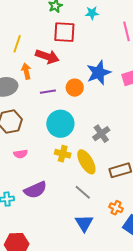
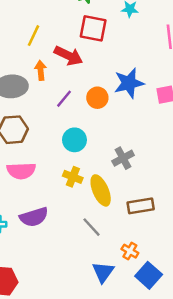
purple line: (48, 92) -> (64, 99), turned -49
cyan circle: (60, 124) -> (74, 140), size x0.7
pink semicircle: (21, 154) -> (21, 171), size x1.6
blue triangle: (84, 223) -> (103, 272), moved

